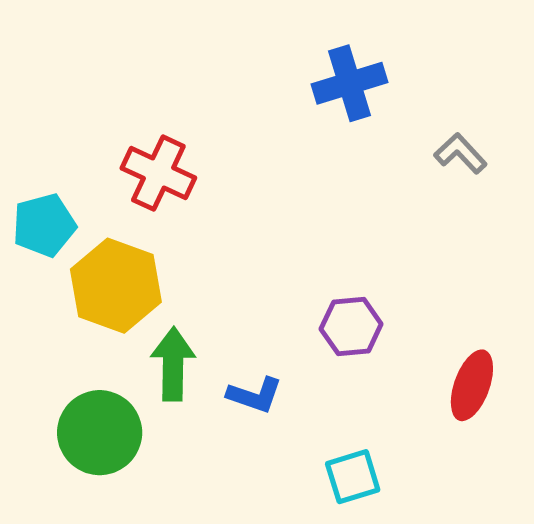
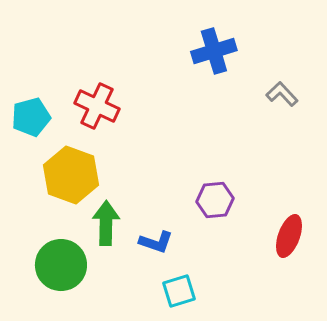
cyan pentagon: (44, 225) -> (31, 117), moved
cyan square: (353, 477) -> (179, 291), moved

